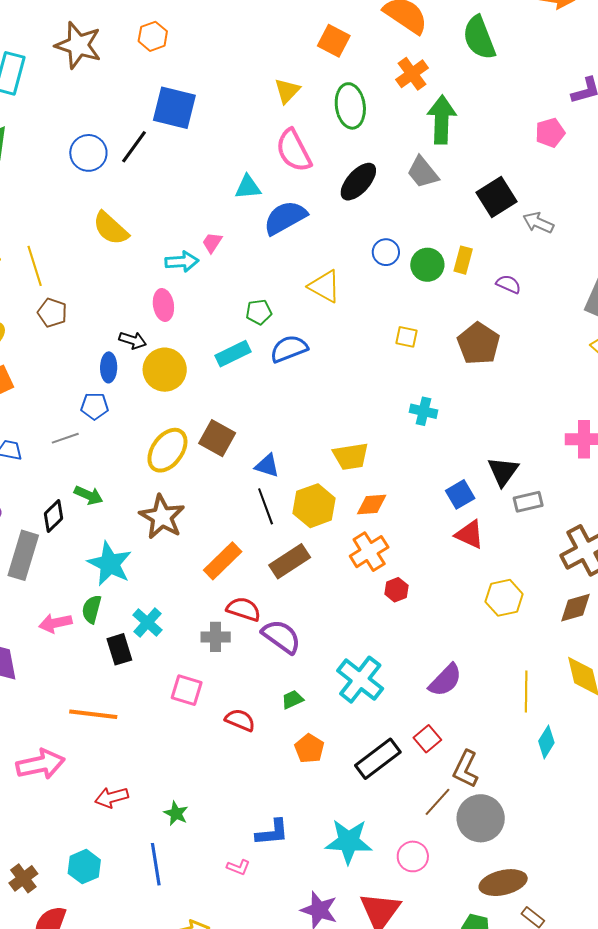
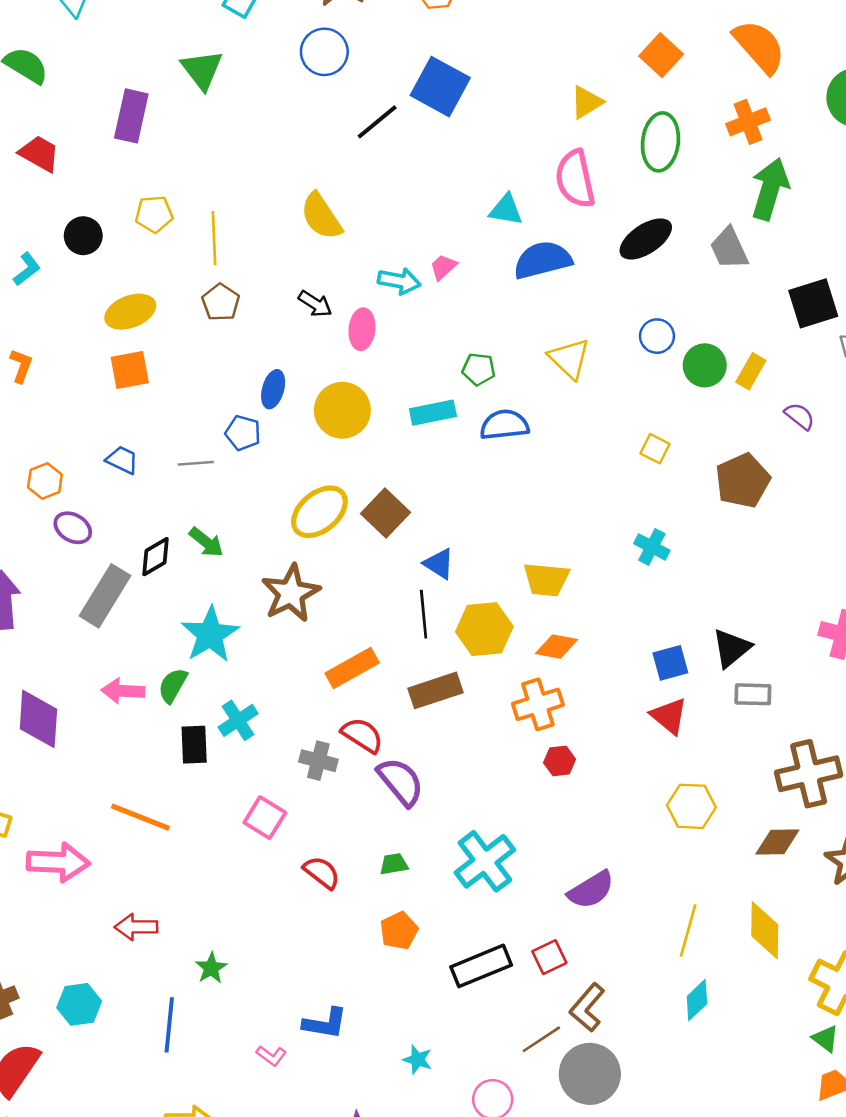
blue circle: (88, 153) -> (324, 52), moved
black arrow: (133, 340) -> (315, 304), moved
cyan star: (349, 841) -> (417, 1060), size x0.5

